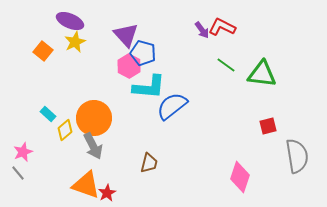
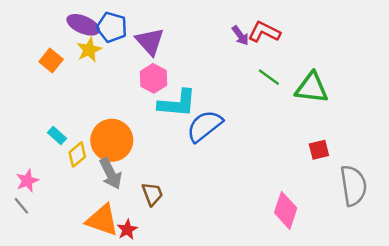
blue pentagon: (143, 53) -> (112, 27), moved
brown trapezoid: (149, 163) -> (152, 194), moved, turned -35

